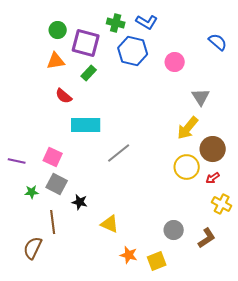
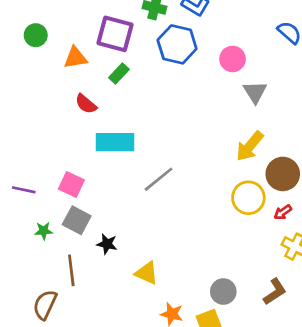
green circle: (58, 30) -> (36, 35), moved
gray triangle: (201, 97) -> (255, 92), moved
gray circle: (174, 230) -> (223, 292), moved

